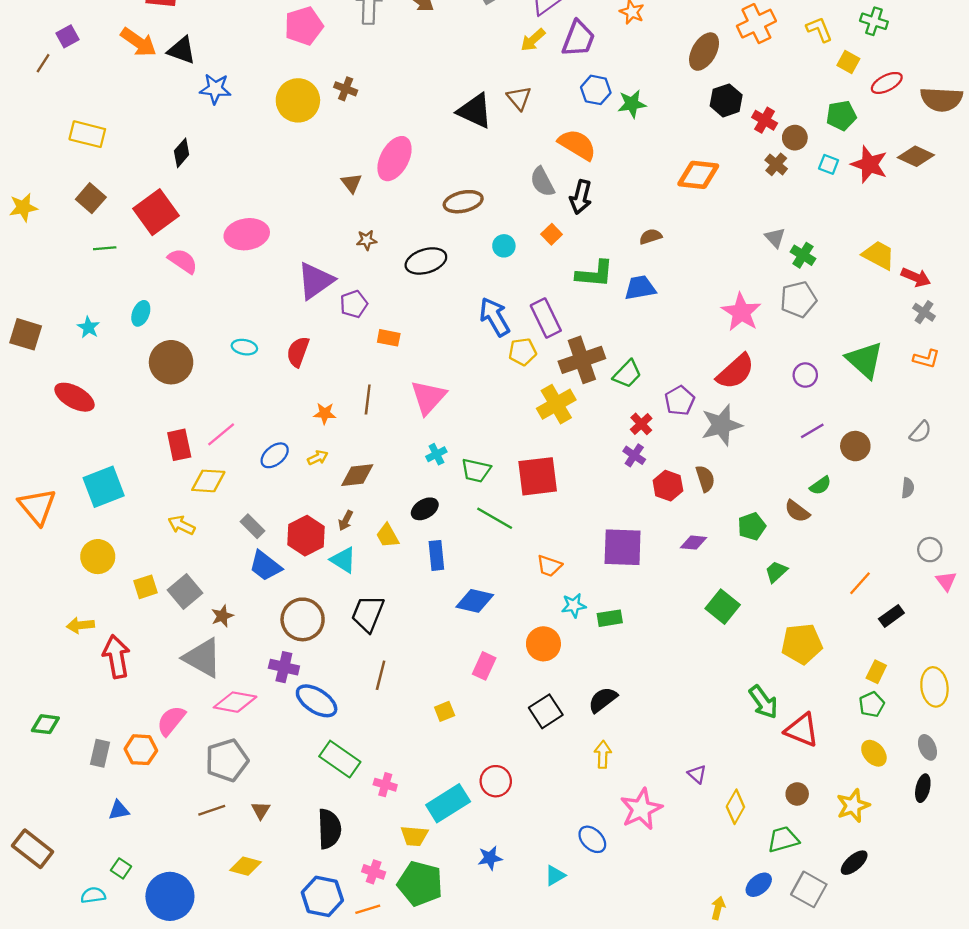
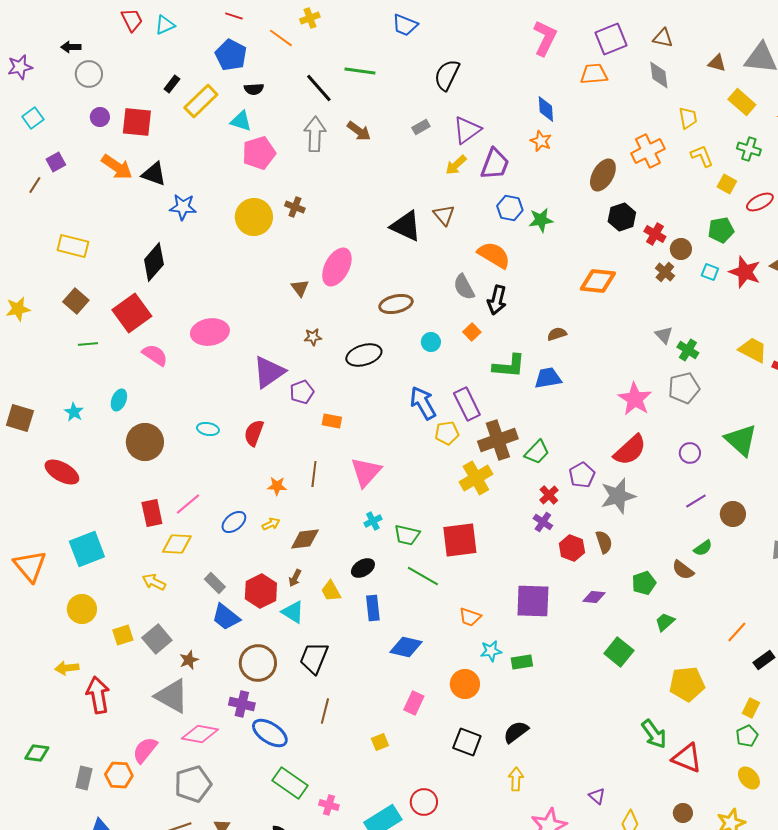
black diamond: (182, 153) -> (154, 262), size x1.5
black square: (546, 711) -> (467, 742), turned -36

